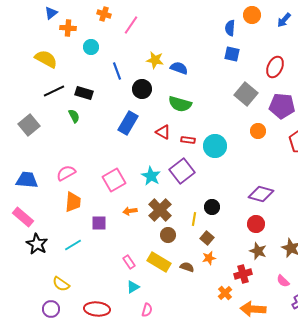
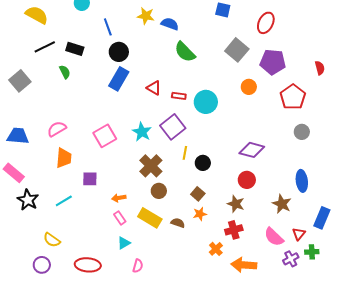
black circle: (142, 89) -> (119, 52), moved
green semicircle: (180, 104) -> (185, 52), moved, turned 30
orange arrow: (130, 211) -> (119, 198), moved
yellow line: (194, 219) -> (185, 153), moved
brown star: (258, 251) -> (236, 204), moved
pink semicircle: (283, 281) -> (274, 237), size x1.5

